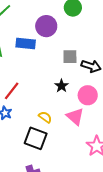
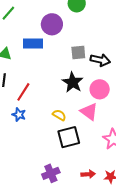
black star: (61, 86) -> (73, 82), size x1.5
black square: (36, 138) -> (69, 137), moved, turned -30

